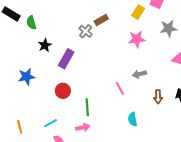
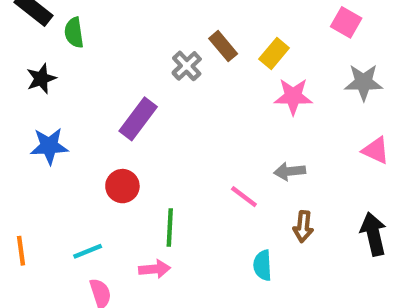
yellow rectangle: (138, 12) -> (274, 54), moved
brown rectangle: (101, 20) -> (223, 46), turned 72
black star: (45, 45) -> (41, 79), moved
pink line: (120, 89) -> (244, 197), turned -32
brown arrow: (158, 97) -> (303, 227), moved

